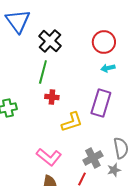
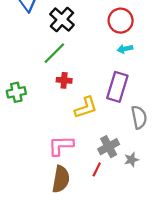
green line: (43, 72) -> (54, 53), turned 30
gray semicircle: (121, 148) -> (139, 117), moved
pink L-shape: (49, 157) -> (61, 146), turned 140

